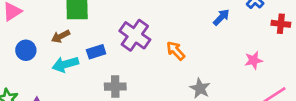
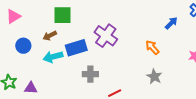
orange arrow: (176, 51) -> (152, 47), moved
blue rectangle: (96, 52) -> (76, 48), size x1.5

